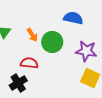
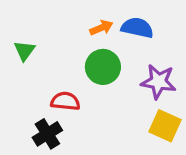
orange arrow: (32, 35) -> (101, 28), moved, turned -80

